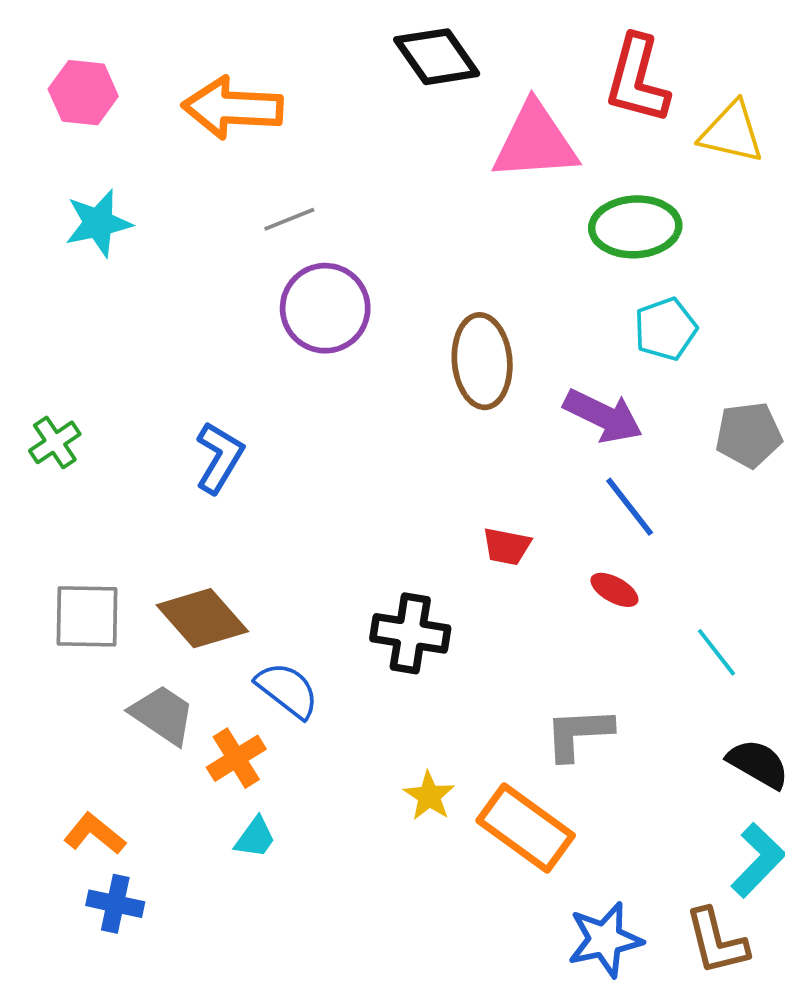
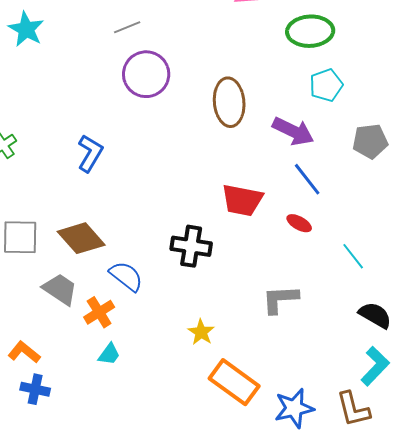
cyan star: (98, 223) -> (26, 29), turned -30
red trapezoid: (507, 546) -> (242, 200), size x1.6
orange rectangle: (526, 828) -> (234, 382), moved

